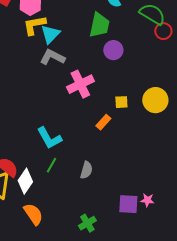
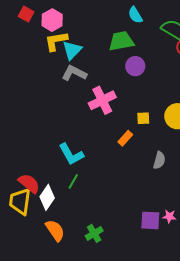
green trapezoid: (99, 25) -> (121, 41), turned -112
gray semicircle: (86, 170) -> (159, 160), moved
green cross: (87, 223) -> (94, 233), moved

